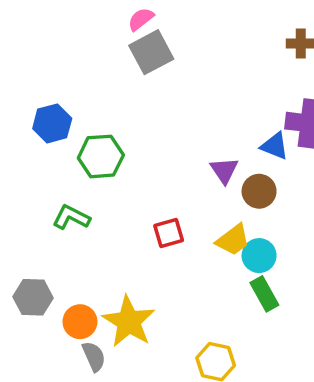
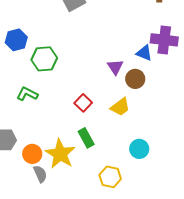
red square: (169, 233) -> (83, 103), turned -30
cyan circle: (259, 256) -> (139, 149), moved
green rectangle: (264, 294) -> (86, 138), moved

